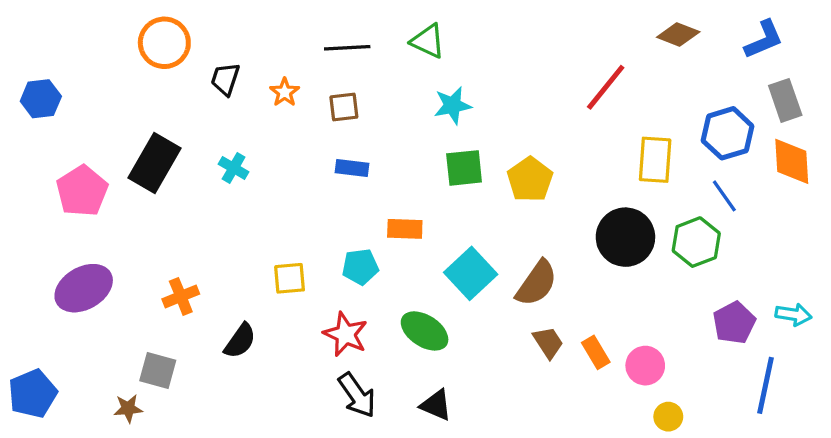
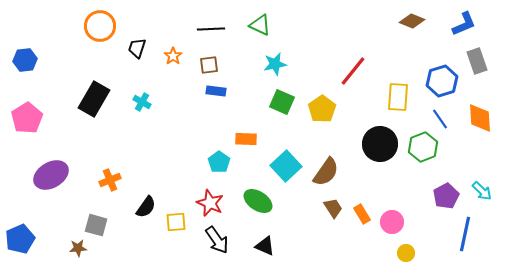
red line: (606, 87) -> (353, 71), moved
orange diamond: (792, 161) -> (480, 118), moved
blue rectangle: (352, 168) -> (216, 91), moved
green square: (464, 168) -> (282, 102), turned 30
pink pentagon: (82, 191) -> (27, 118), moved
cyan pentagon: (360, 267) -> (219, 162), turned -30
yellow square: (290, 278) -> (176, 222), moved
cyan arrow: (793, 315) -> (482, 191), turned 35

